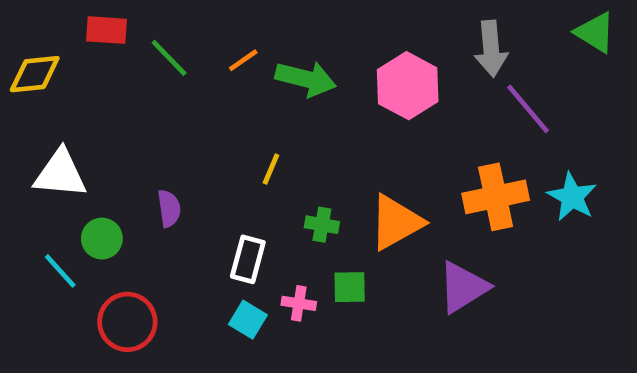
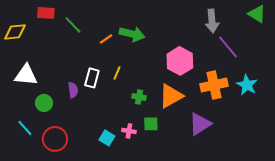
orange line: (243, 60) -> (106, 39), moved
pink hexagon: (408, 86) -> (180, 61), moved
white rectangle: (248, 259) -> (92, 78), moved
cyan line: (60, 271) -> (25, 128), moved

